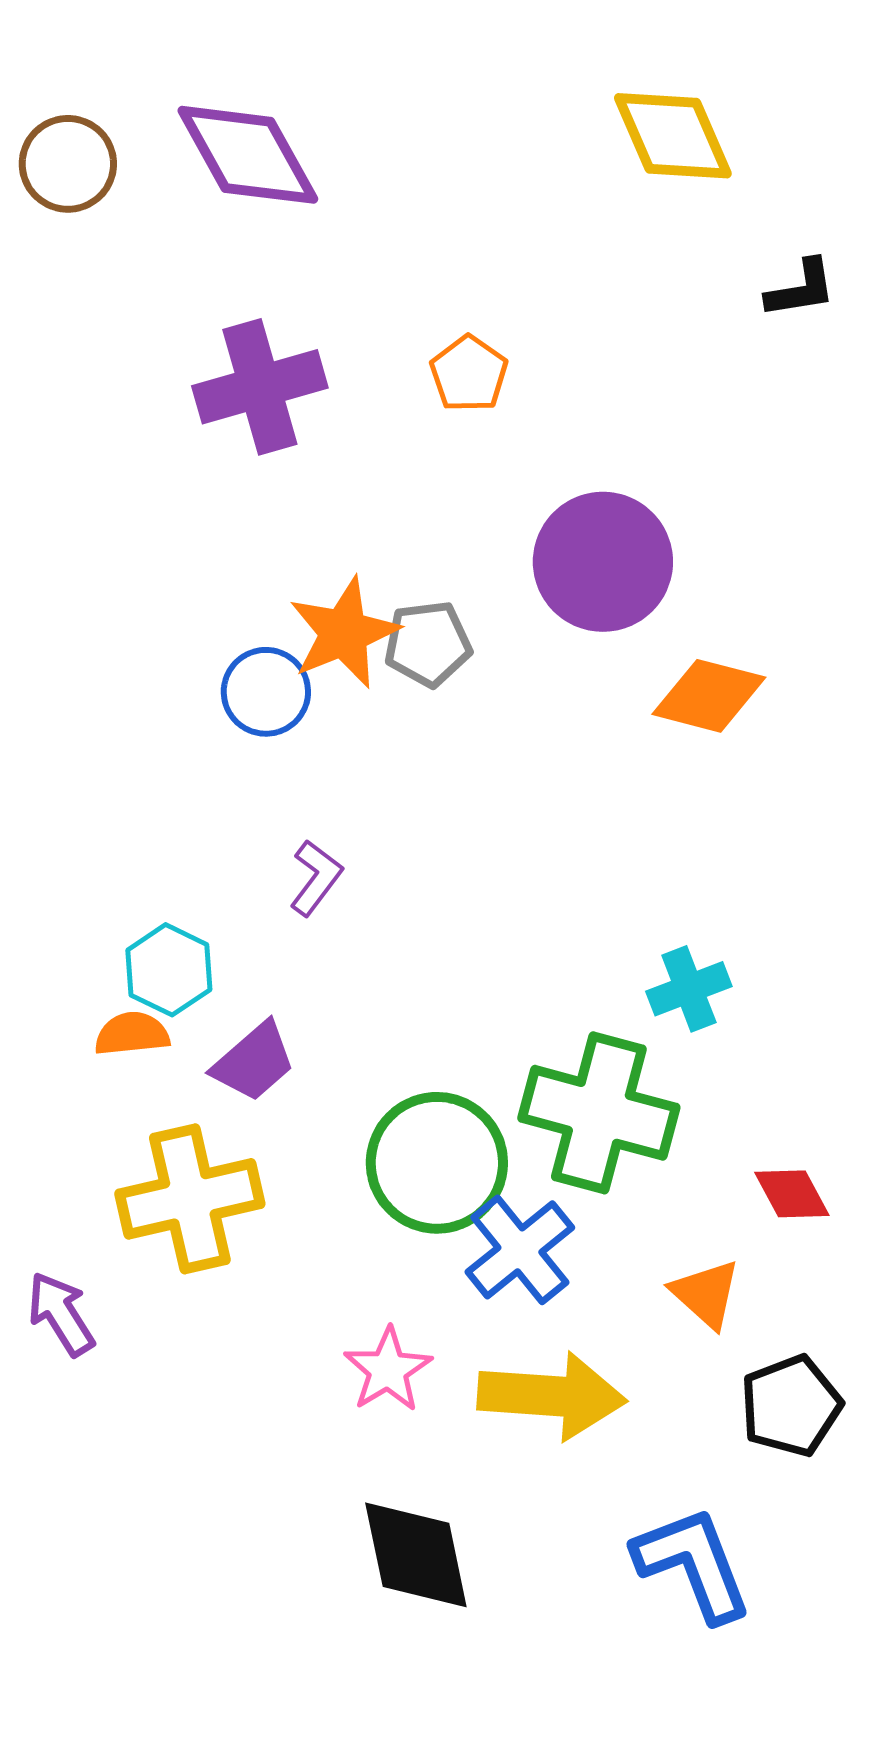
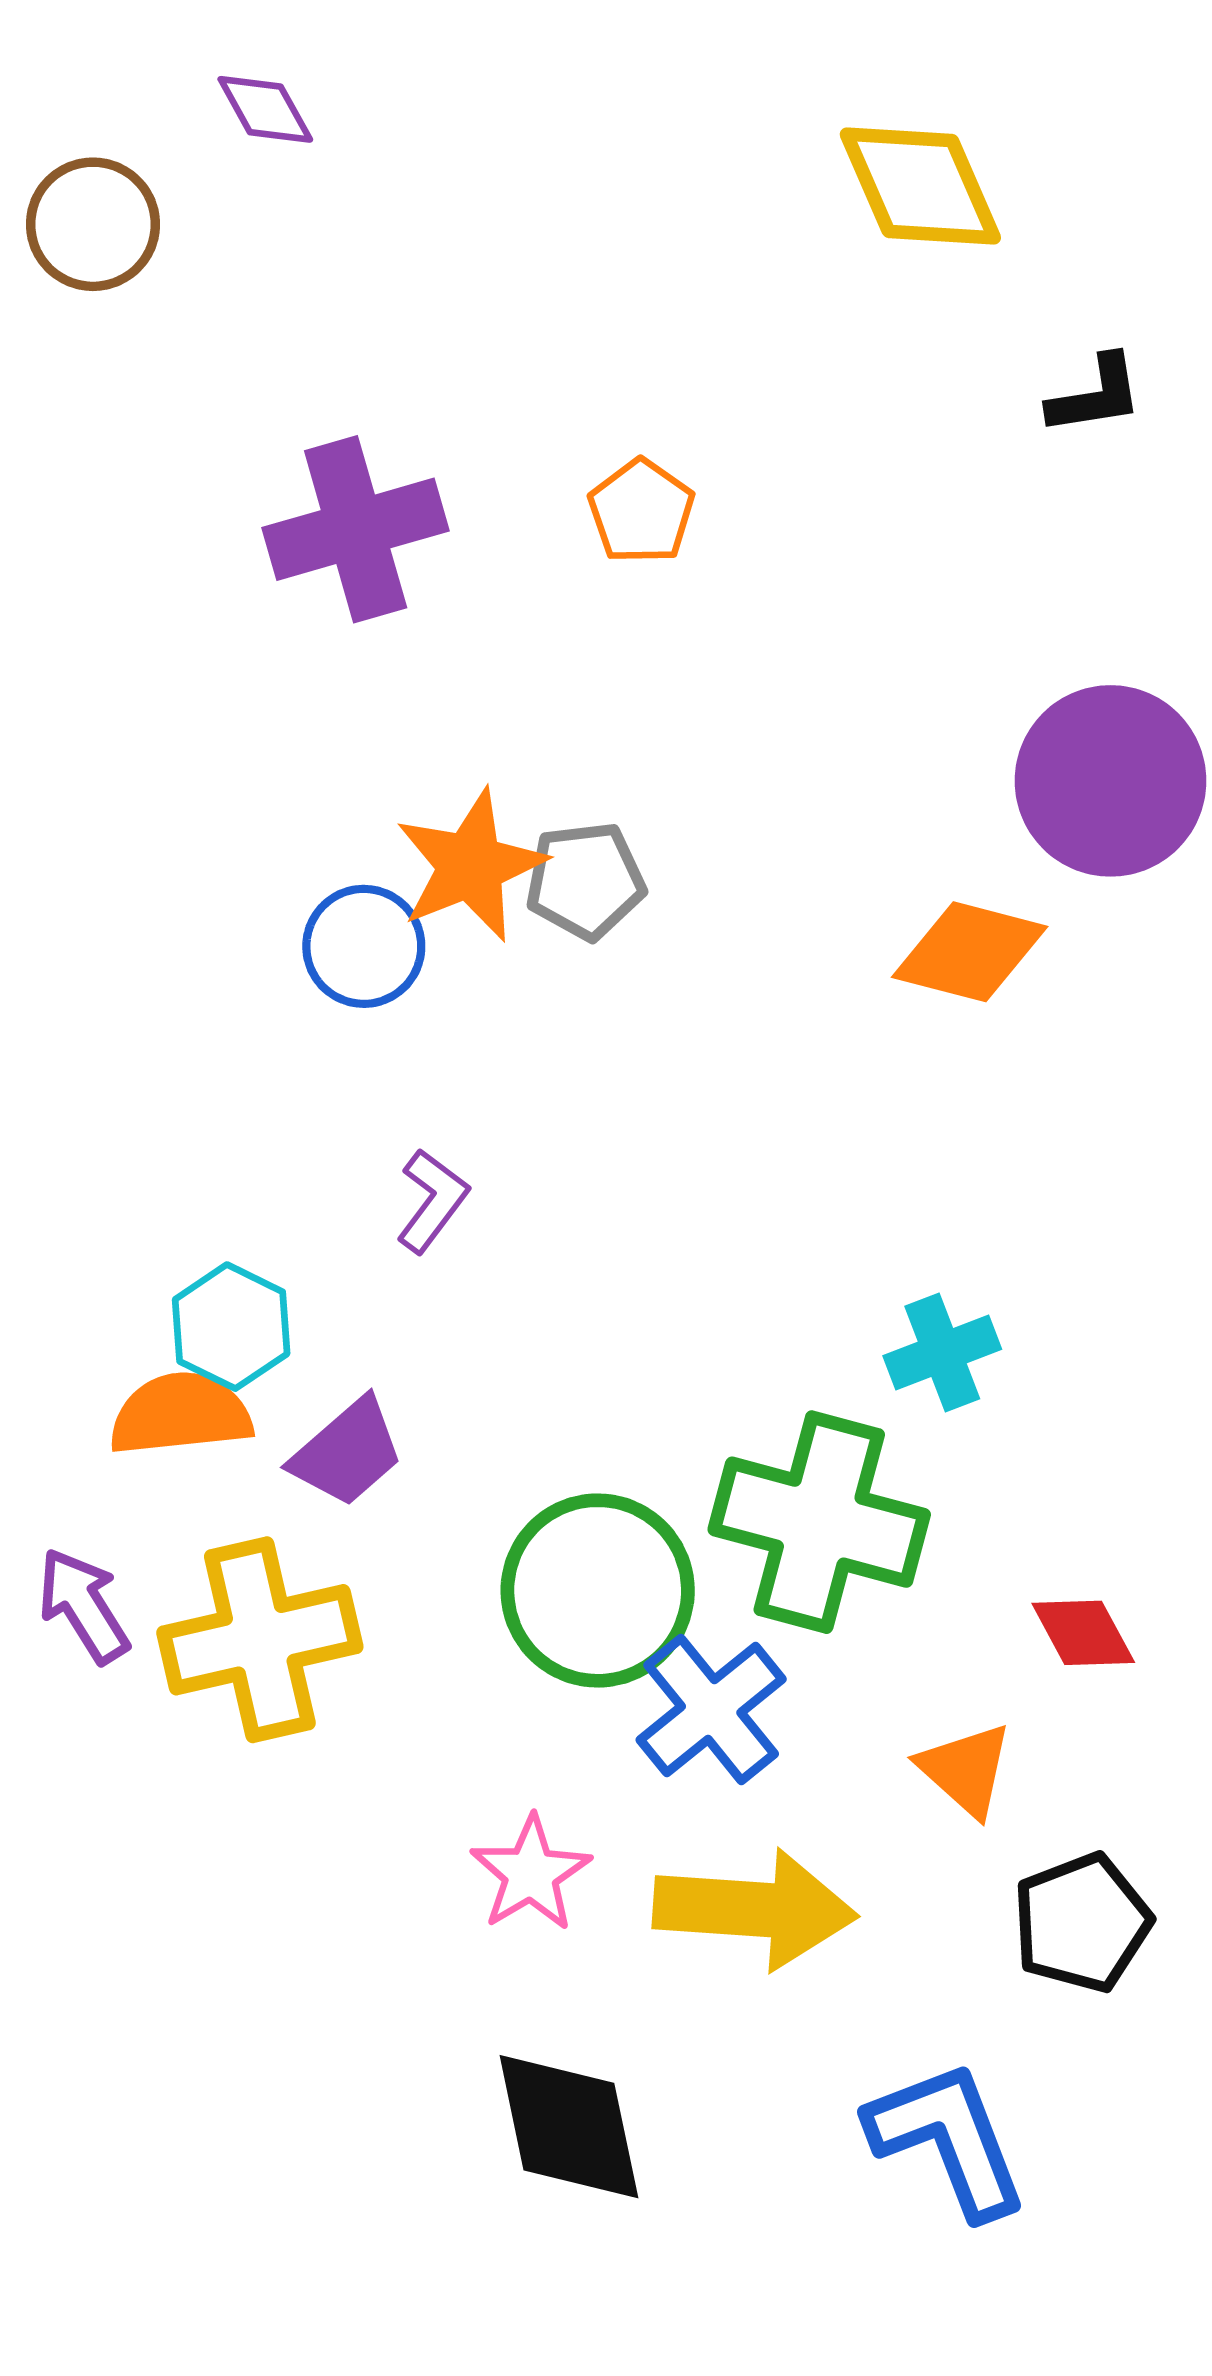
purple diamond: (248, 155) -> (265, 109), moved, size x0.5
purple circle: (603, 562) -> (1110, 781), moved
orange semicircle: (132, 1034) -> (181, 1414), size x1.4
purple arrow: (61, 1314) -> (83, 1606), moved

